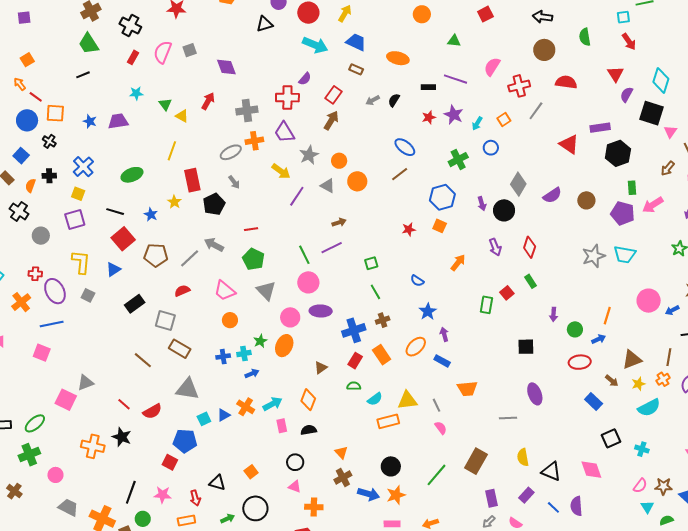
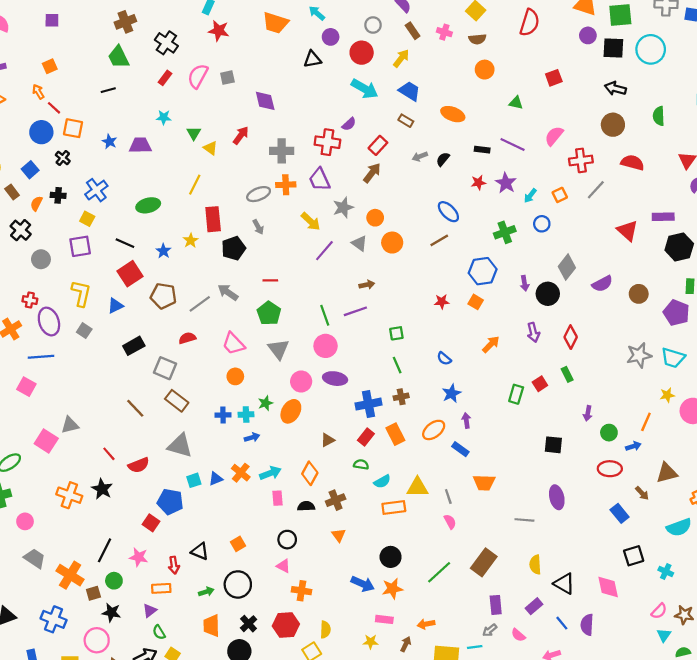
yellow star: (638, 384) -> (667, 395), moved
brown cross: (343, 478) -> (336, 500), moved

